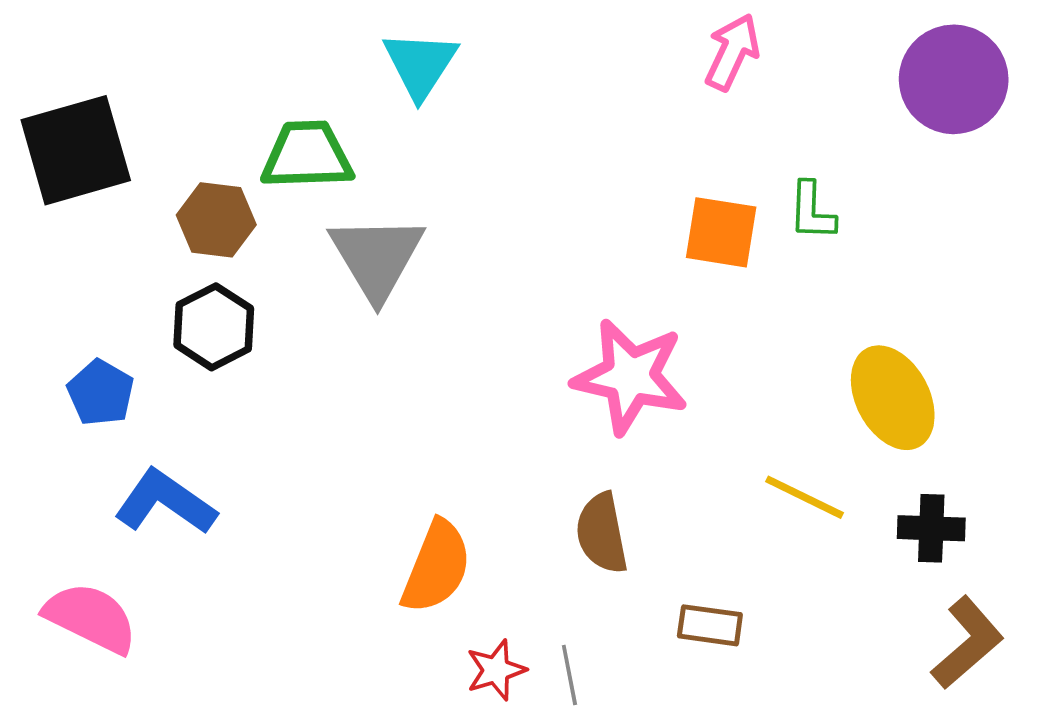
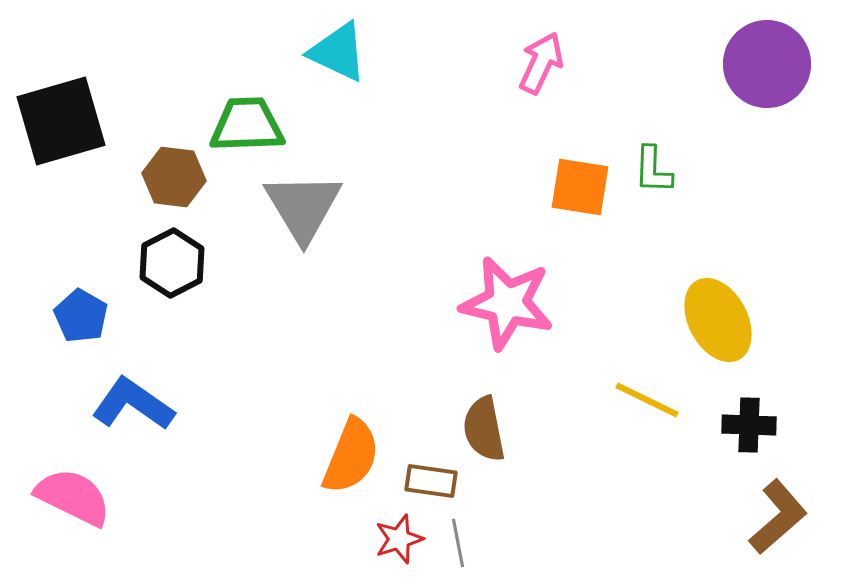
pink arrow: (732, 52) -> (541, 63), moved
cyan triangle: (420, 64) -> (338, 52), turned -38
brown rectangle: (710, 625) -> (431, 481), moved

